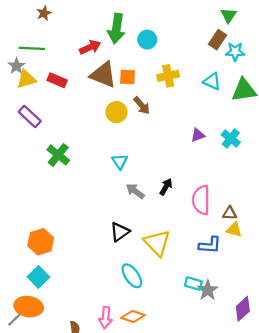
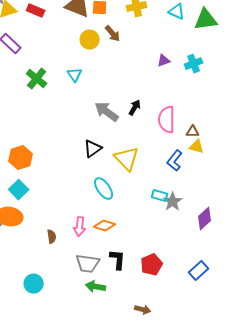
cyan cross: (231, 138) -> (194, 64), turned 30
cyan triangle: (120, 162) -> (75, 75), moved
gray arrow: (135, 191) -> (107, 112), size x1.4
blue L-shape: (210, 245) -> (175, 161), turned 125

